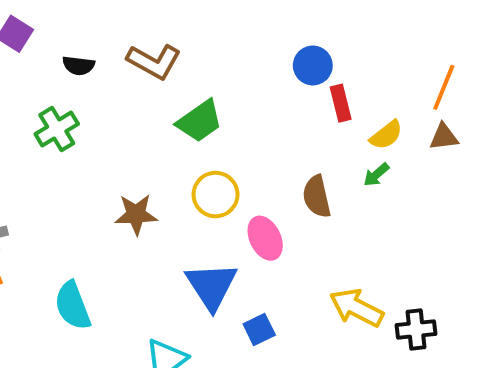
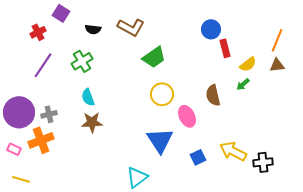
brown star: (136, 214) -> (92, 122), moved
cyan semicircle: (73, 306) -> (88, 97), moved, size x0.7
blue square: (259, 330) -> (198, 157), moved

